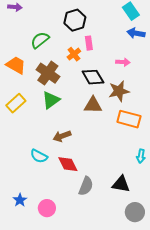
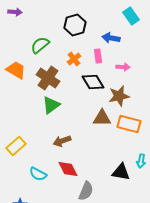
blue arrow: (136, 33) -> (111, 38), moved
pink rectangle: (89, 43) -> (98, 56), moved
yellow rectangle: (16, 103) -> (16, 146), moved
brown triangle: (93, 105) -> (102, 118), moved
cyan semicircle: (39, 156) -> (38, 174), moved
black triangle: (121, 184) -> (121, 172), moved

